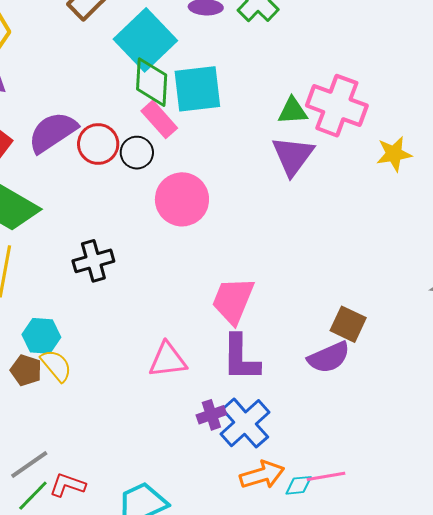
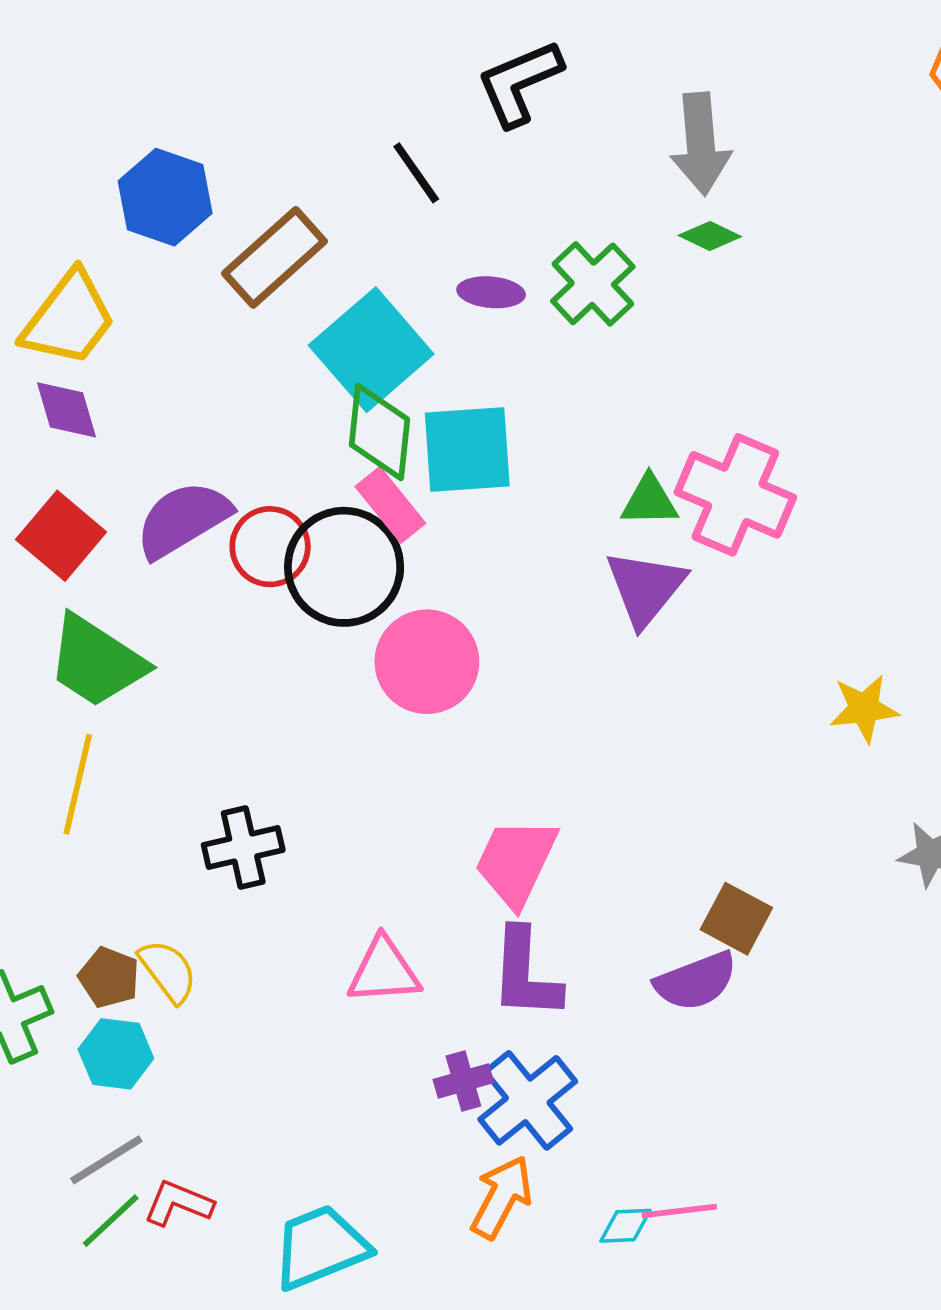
black circle: (137, 153) -> (344, 567), size x1.8
yellow star: (394, 154) -> (864, 709), moved
black cross: (93, 261) -> (243, 848), moved
cyan hexagon: (41, 336) -> (116, 1054), moved
orange arrow: (262, 475) -> (502, 1197), moved, turned -48

